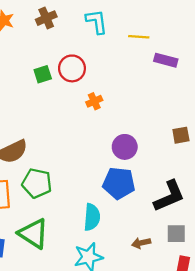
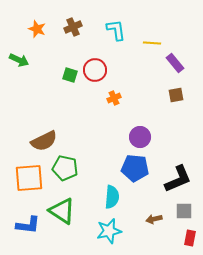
purple rectangle: (166, 60) -> (175, 63), turned 36
green square: (43, 74) -> (70, 75), turned 35
brown square: (181, 135) -> (176, 95), moved

